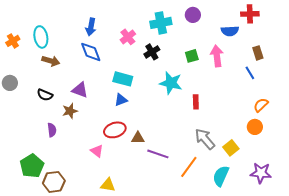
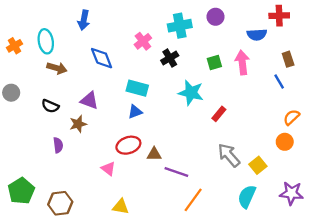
blue arrow: (91, 27) -> (84, 20), moved
red rectangle: (196, 102) -> (219, 114), turned 40
green pentagon: (32, 166) -> (21, 191), moved
orange line: (189, 167) -> (193, 200), moved

